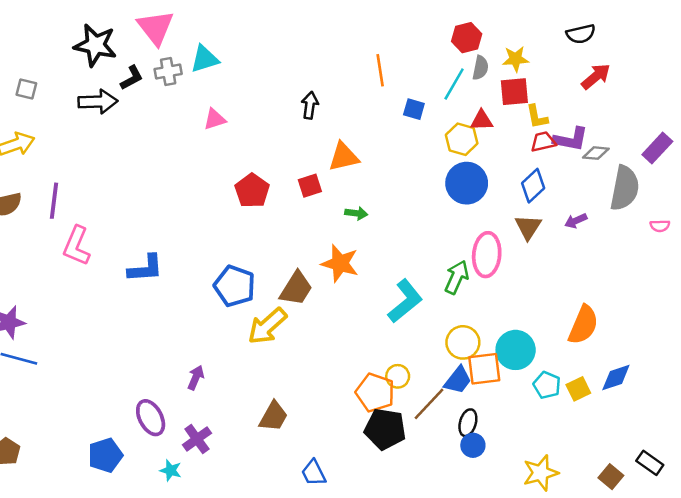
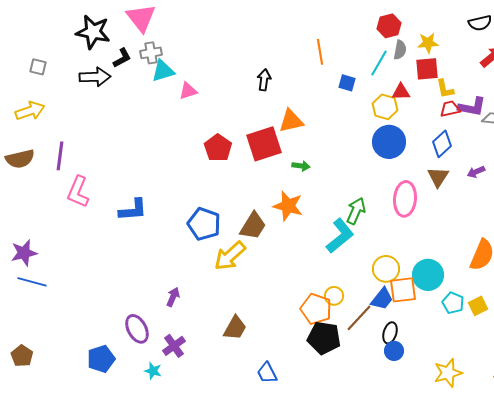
cyan triangle: (204, 59) -> (163, 71), moved
red square: (310, 186) -> (264, 144), size x1.8
green arrow: (457, 277) -> (356, 211), moved

